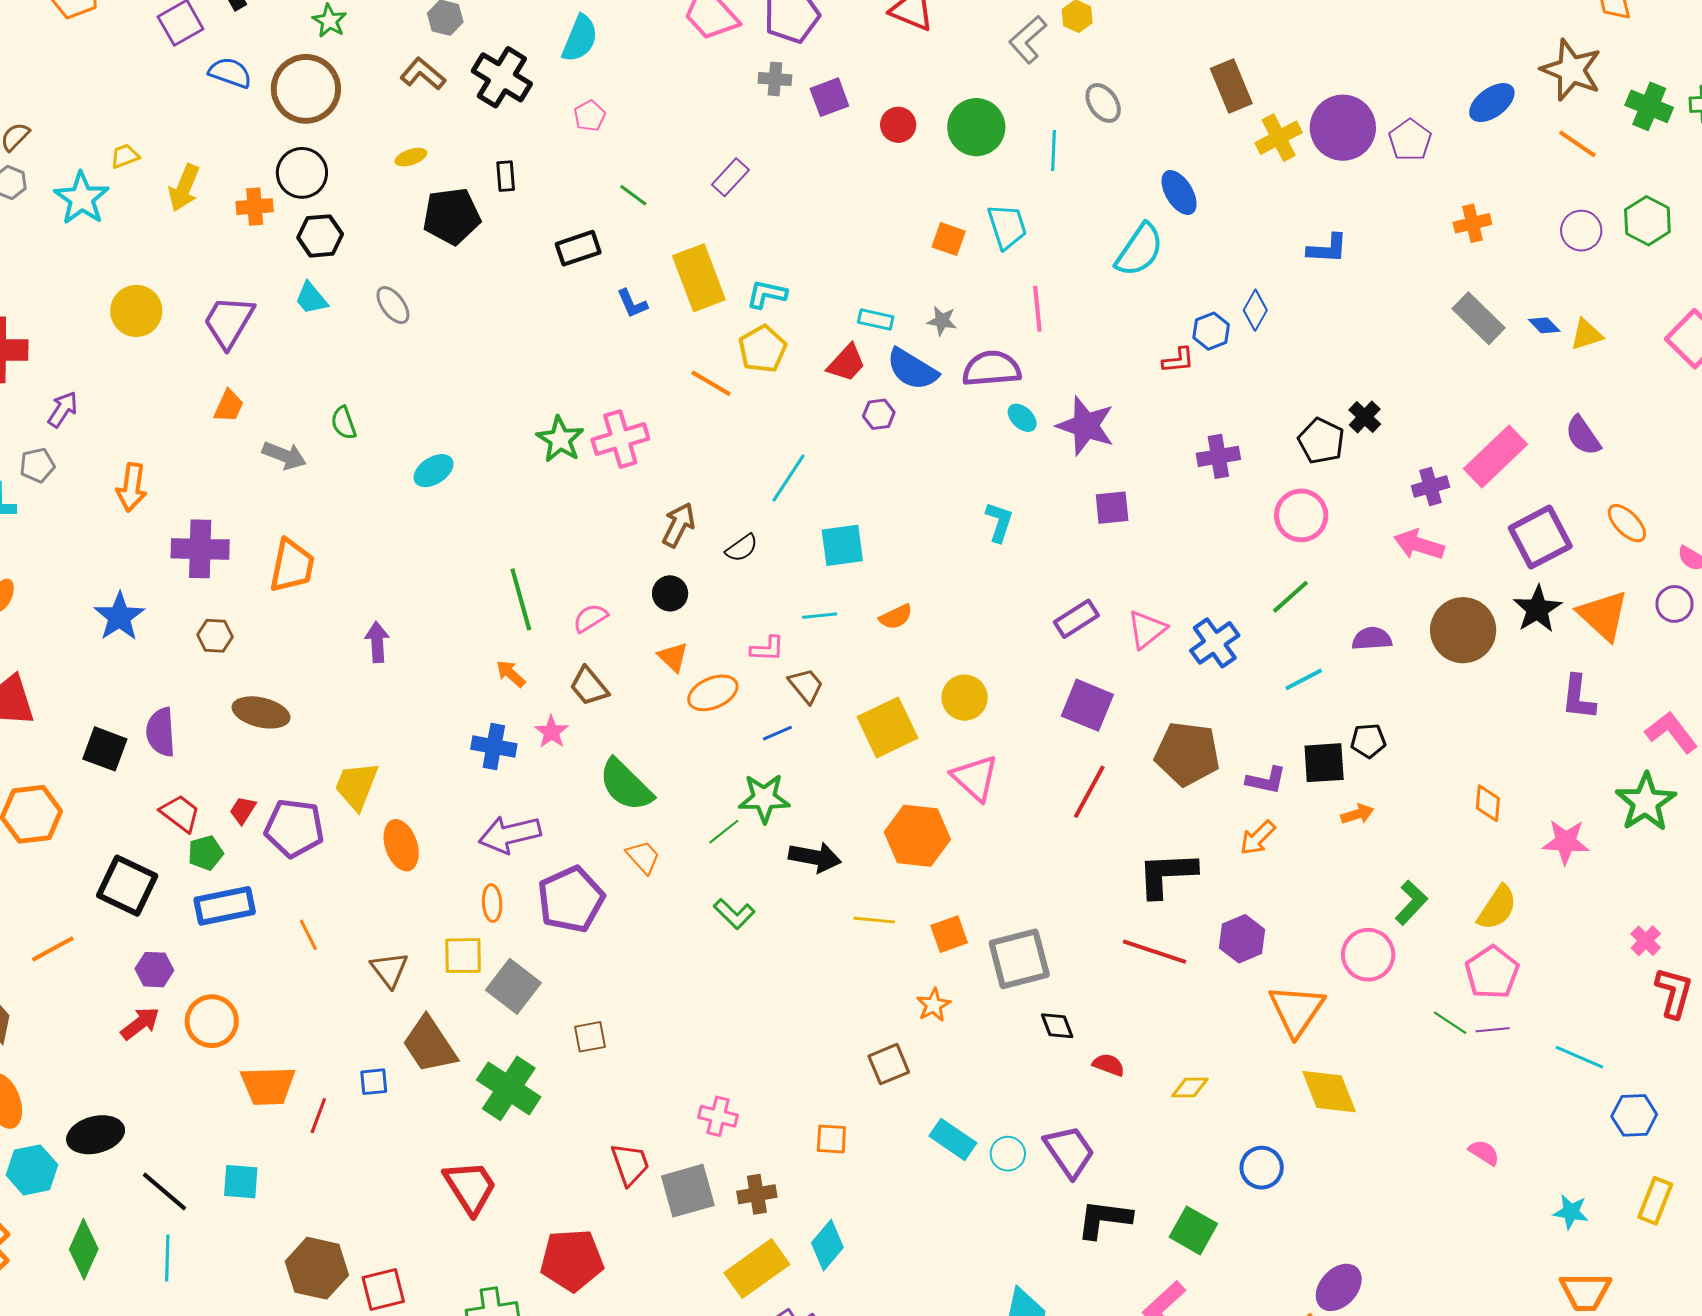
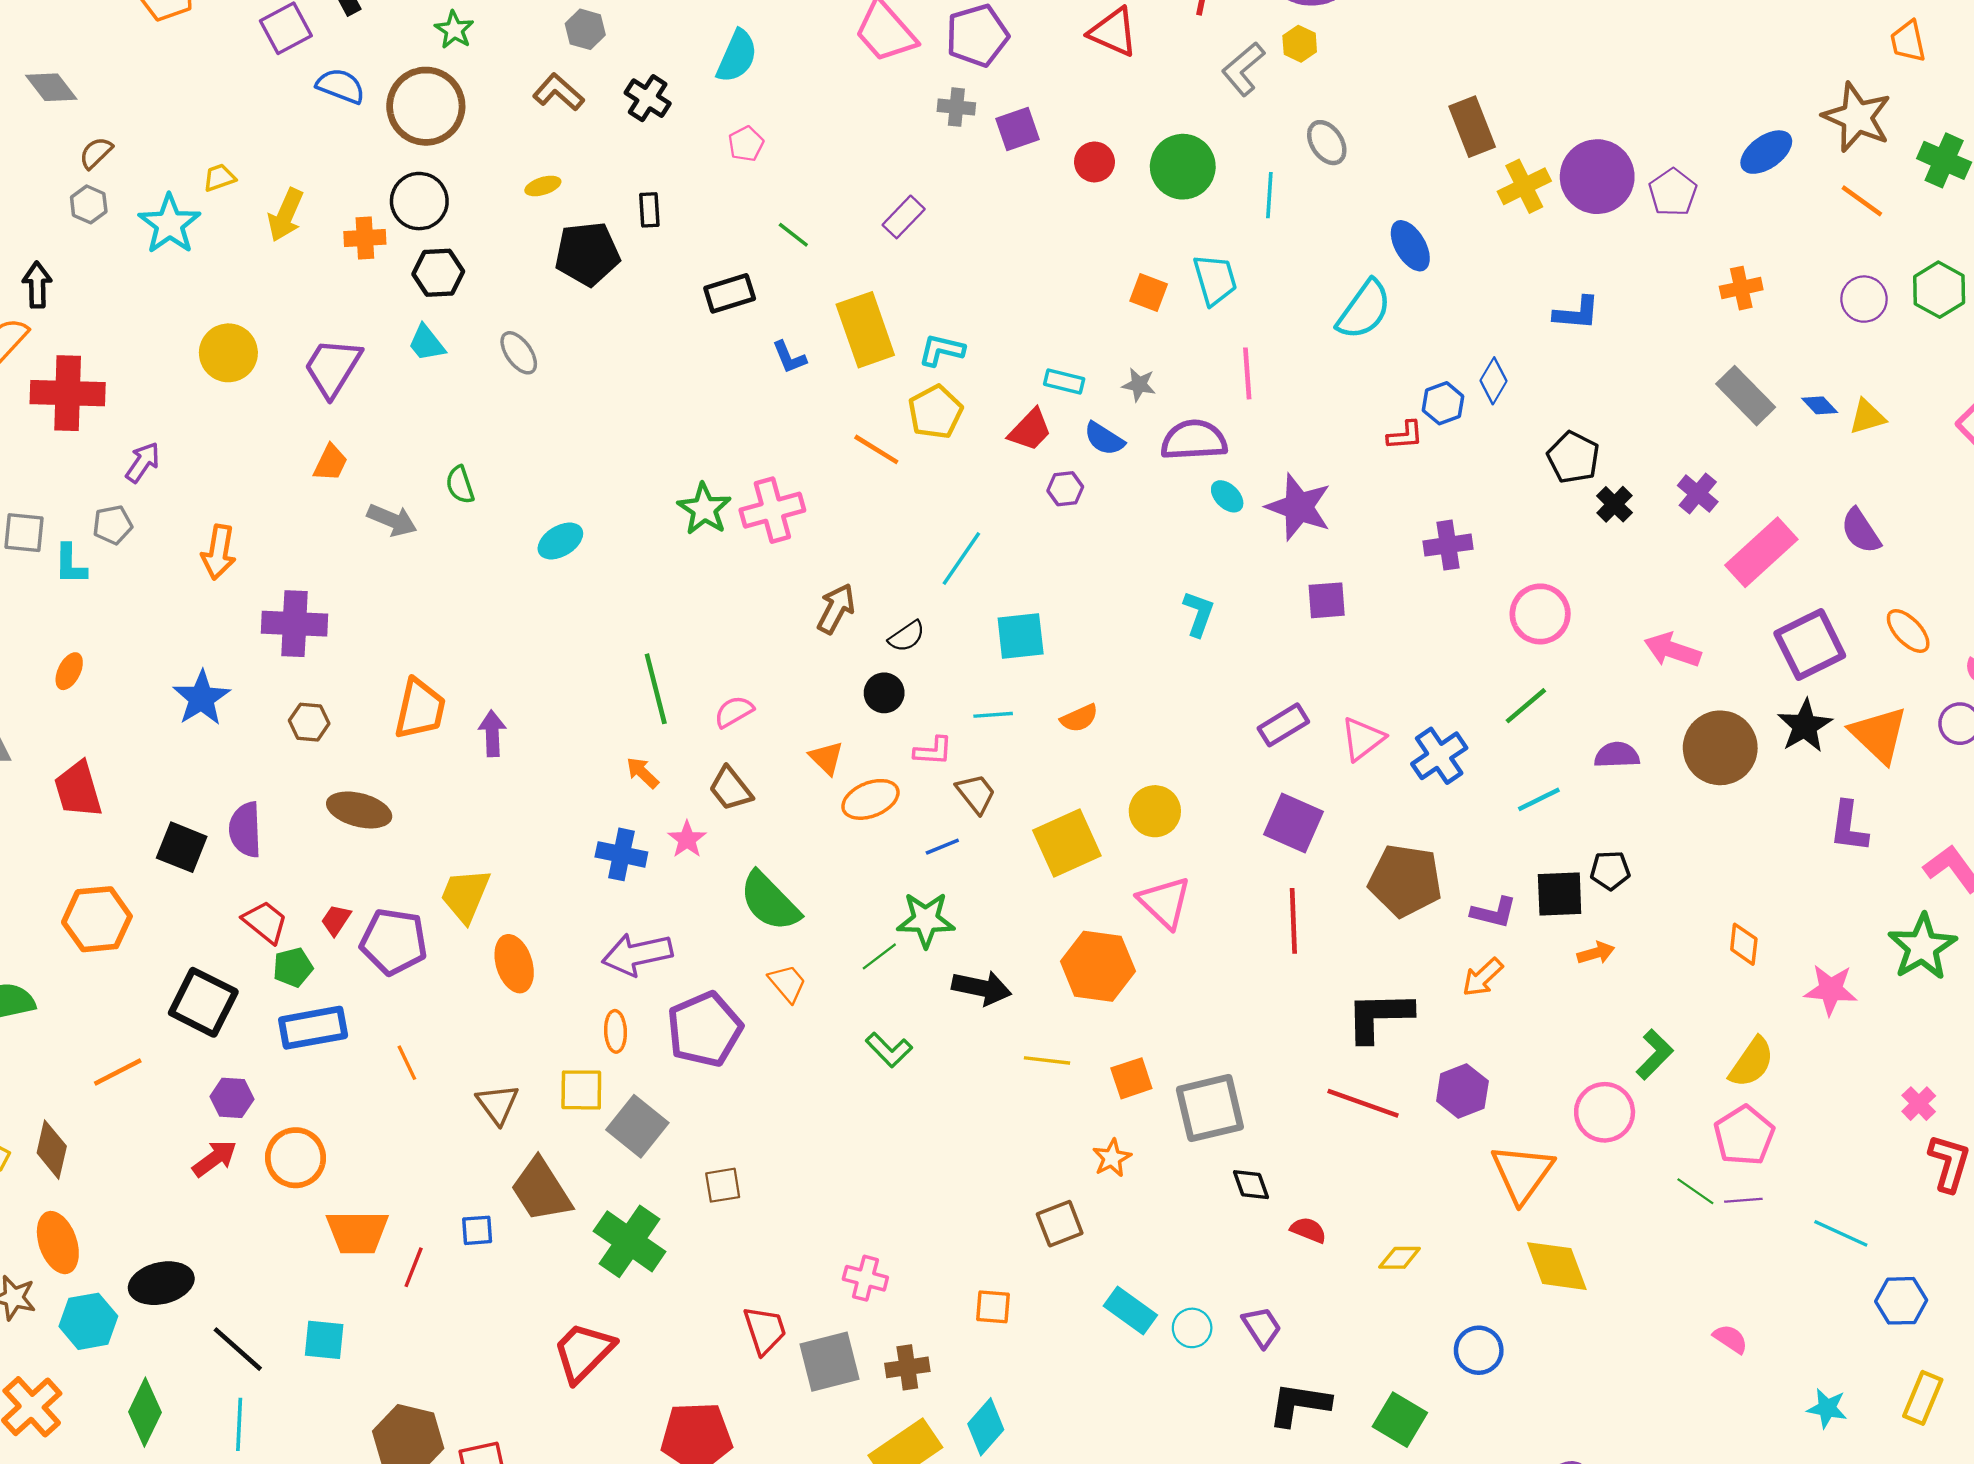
black cross: (502, 77) -> (648, 98), size x0.7
blue semicircle: (912, 369) -> (1104, 439), size x0.7
black pentagon: (1321, 441) -> (1573, 457), moved
purple cross: (1430, 486) -> (1698, 494), moved, turned -36
orange trapezoid: (292, 566) -> (420, 709), moved
black circle: (670, 593) -> (884, 693), moved
red line: (1089, 792) -> (1293, 921), turned -32
purple trapezoid: (1069, 1151) -> (1262, 1327), size x0.7
red trapezoid: (470, 1187) -> (584, 1352), turned -104

